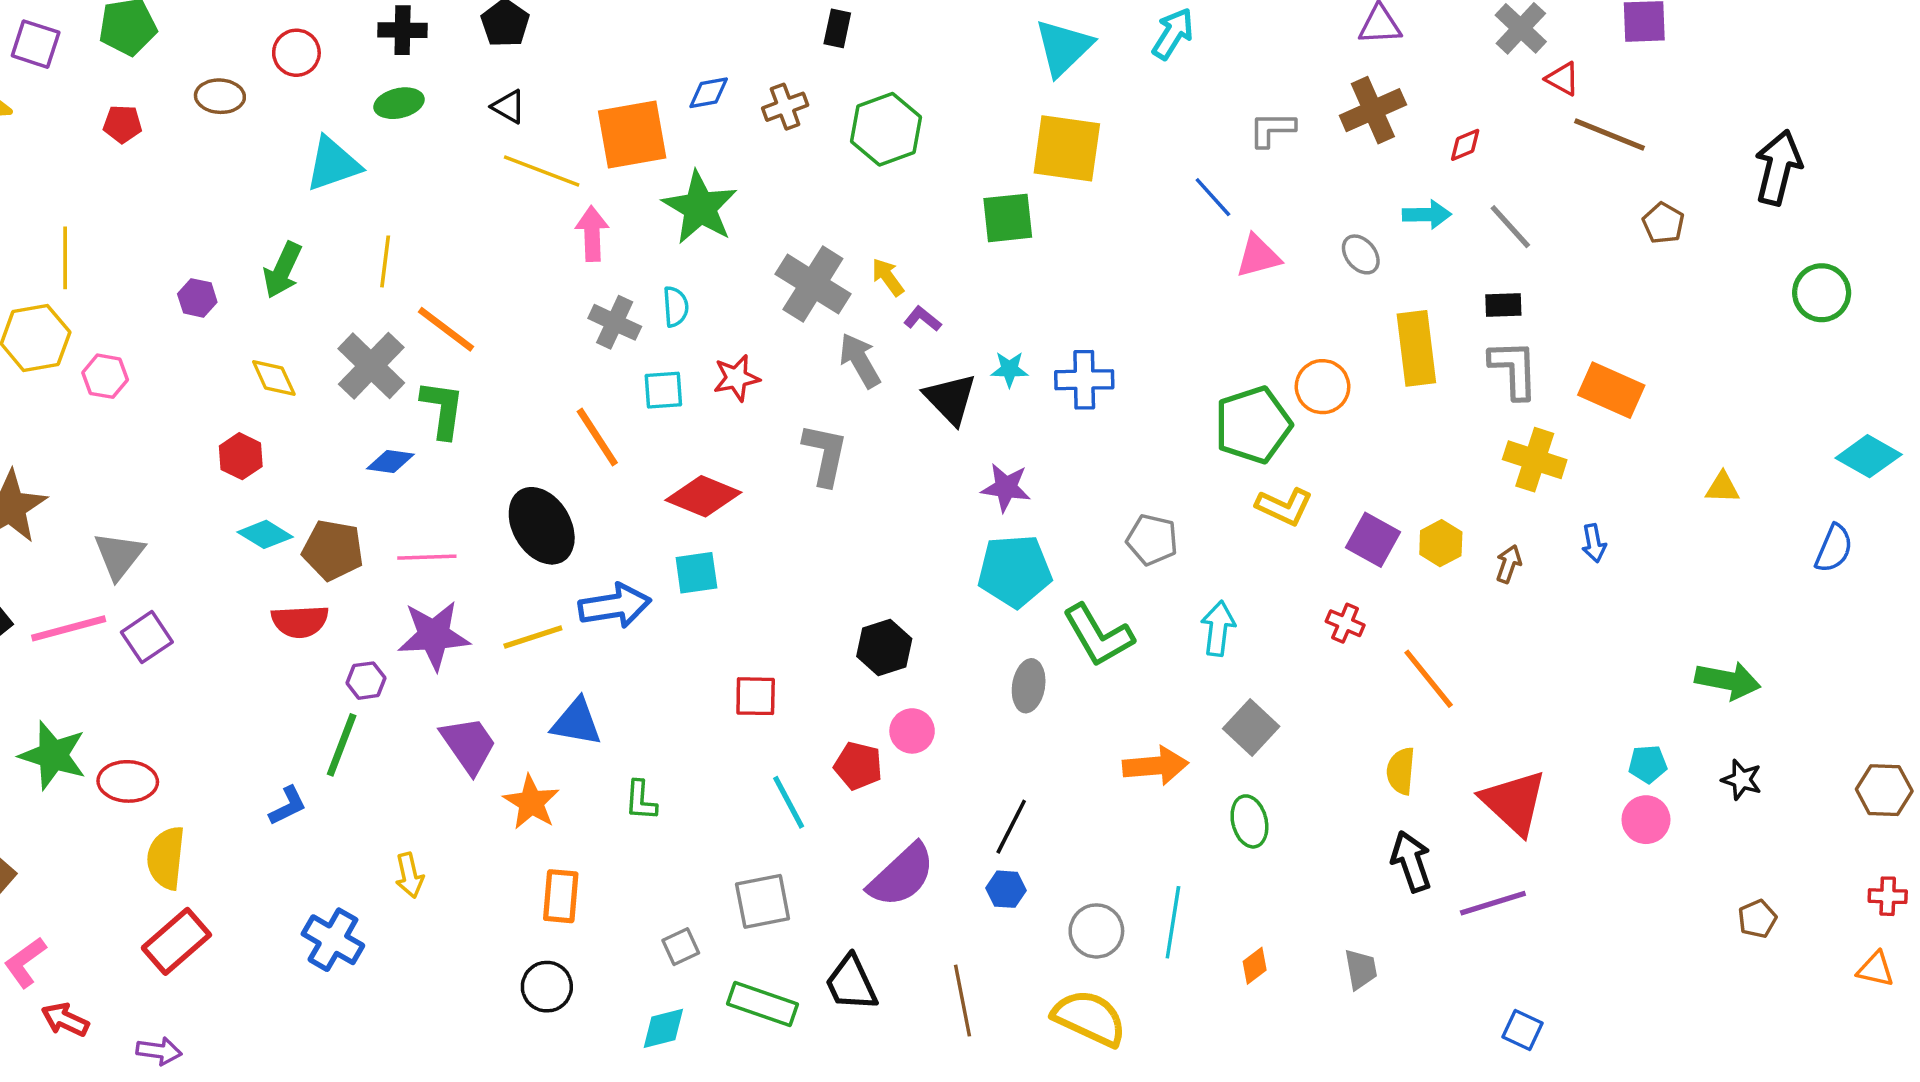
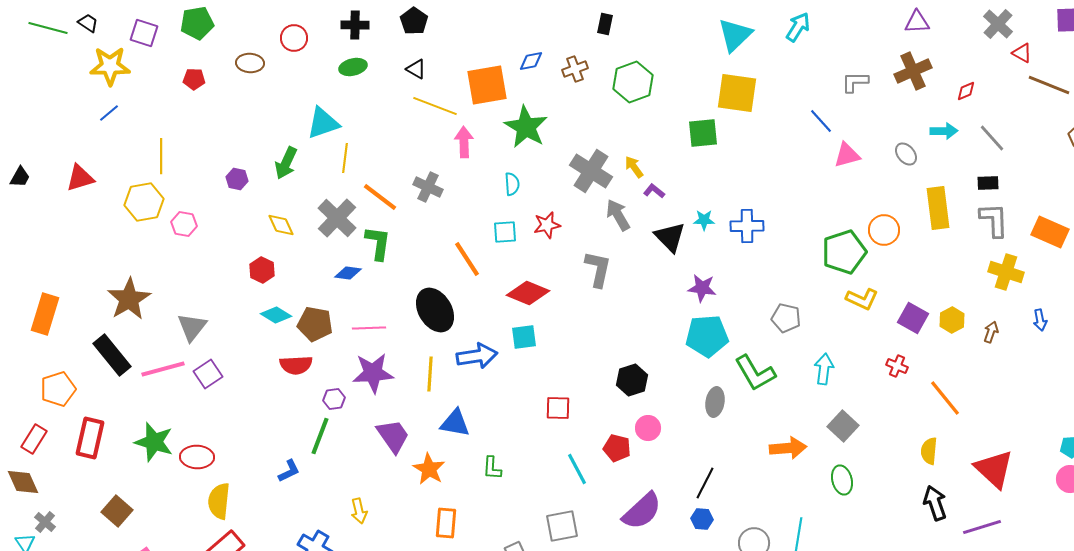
cyan triangle: (333, 164) -> (323, 123), moved
gray cross: (615, 322) -> (428, 187), moved
yellow line: (533, 637) -> (430, 374), turned -68

